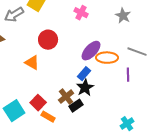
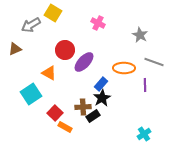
gray star: (123, 16) -> (140, 35), moved
purple ellipse: (91, 51) -> (84, 62), moved
brown cross: (66, 97) -> (83, 107), turned 35
cyan square: (14, 111) -> (31, 94), moved

